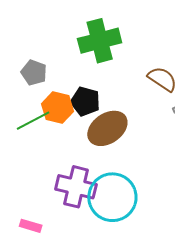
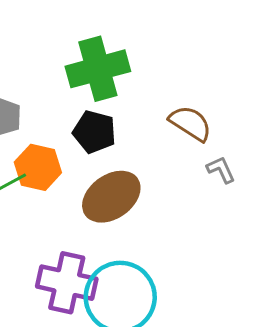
black pentagon: (85, 101) -> (94, 132), moved

